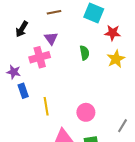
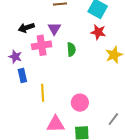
black arrow: (22, 29) -> (26, 28), moved, turned 35
red star: (113, 33) -> (98, 32), moved
green semicircle: (85, 53) -> (71, 49), moved

